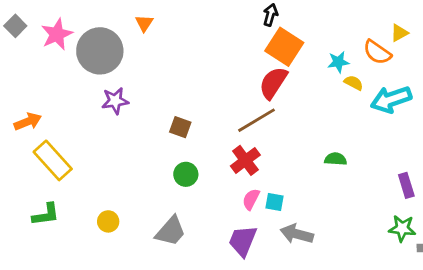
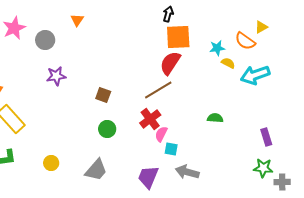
orange square: (284, 47) -> (178, 37), turned -36
gray circle: (100, 51) -> (45, 40), size x0.6
pink semicircle: (251, 199) -> (161, 134), moved

